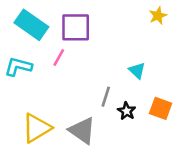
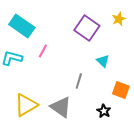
purple square: (76, 27) -> (87, 28), moved, turned 35
black star: (127, 111) -> (104, 111), moved

